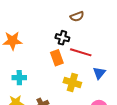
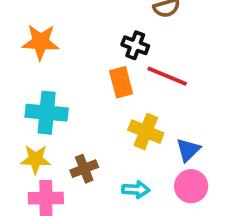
blue triangle: (99, 73) -> (188, 150), moved
cyan cross: (19, 78) -> (47, 113), size x1.5

